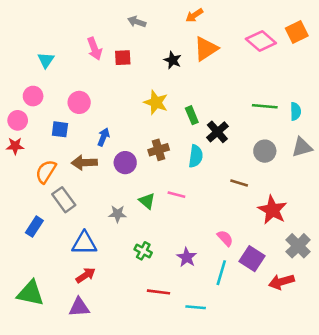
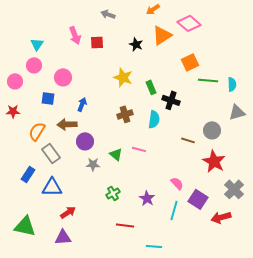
orange square: (297, 32) -> (190, 62), moved
pink diamond: (261, 41) -> (189, 23), moved
pink circle: (33, 96) -> (34, 65), moved
pink circle: (18, 120) -> (15, 81), moved
black cross: (217, 132) -> (171, 100), turned -30
gray circle: (265, 151) -> (212, 130), moved
purple circle: (125, 163) -> (85, 141), moved
blue triangle: (84, 243) -> (52, 187), moved
green cross: (143, 251) -> (113, 193), turned 32
cyan line: (196, 307) -> (154, 246), moved

